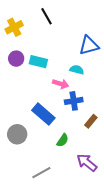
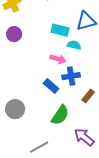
cyan rectangle: (38, 62) -> (60, 30), moved
blue rectangle: (43, 114) -> (51, 86), moved, size x0.7
green semicircle: (63, 140) -> (60, 115), size x1.5

